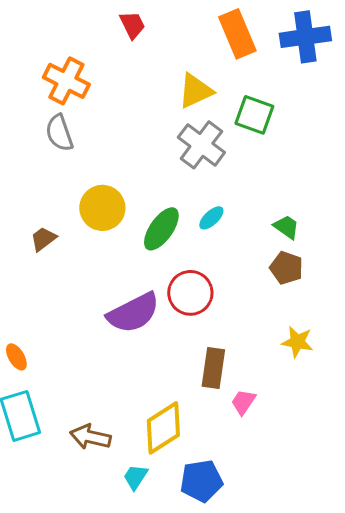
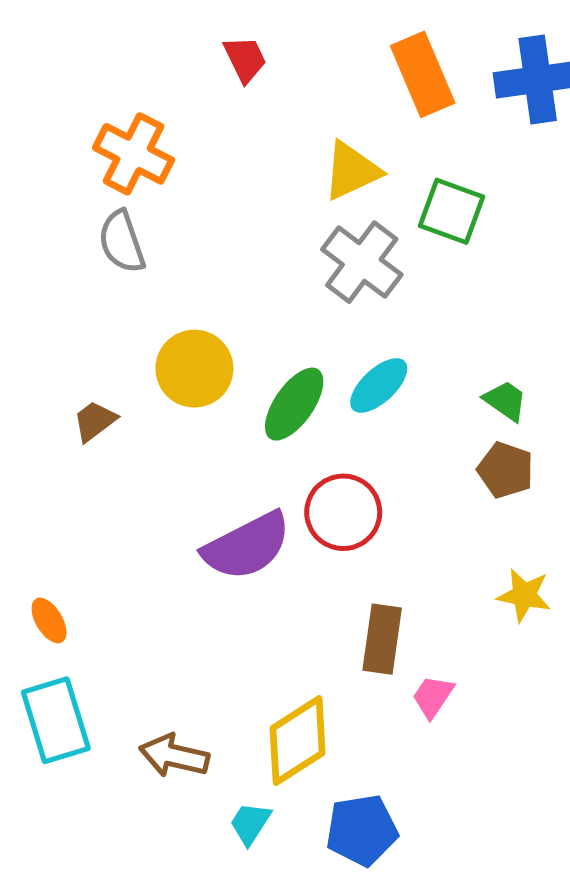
cyan ellipse: (211, 218) -> (379, 385), size x1.4

